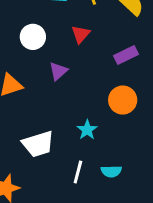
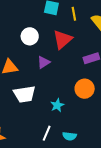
red triangle: (81, 34) -> (63, 39), size x1.5
white trapezoid: (38, 144) -> (24, 94), moved

